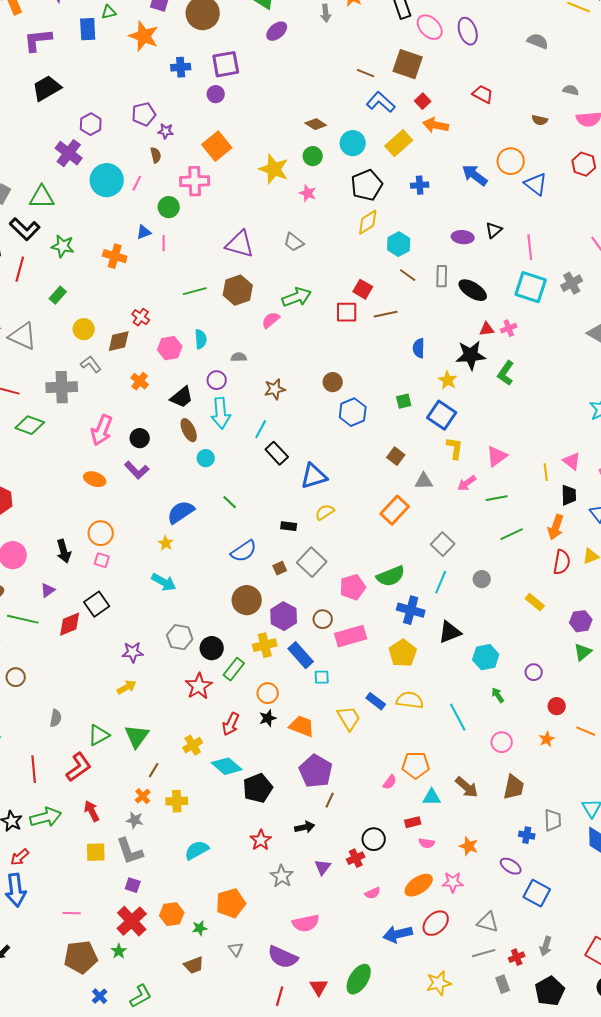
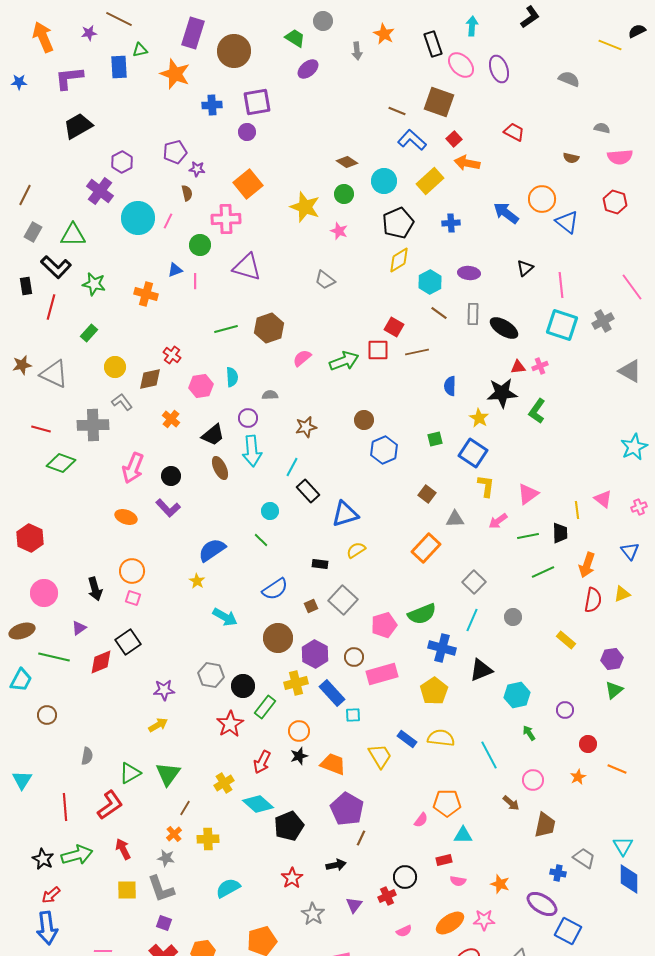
purple ellipse: (463, 237) -> (469, 273), moved
purple triangle: (240, 244) -> (247, 267), moved
green arrow: (297, 297) -> (344, 361), moved
cyan circle: (206, 458) -> (270, 511), moved
black trapezoid: (569, 495) -> (560, 533), moved
cyan arrow: (164, 582) -> (225, 617), moved
brown arrow: (467, 787) -> (511, 803), moved, size x0.7
gray trapezoid: (553, 820) -> (584, 858), turned -55
purple ellipse: (511, 866) -> (542, 904), size x1.4

